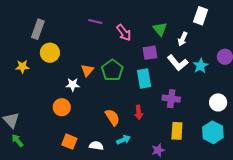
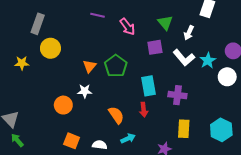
cyan rectangle: (144, 78) -> (149, 86), moved
white star: (73, 85) -> (85, 91), moved
white circle: (218, 102) -> (227, 77), moved

